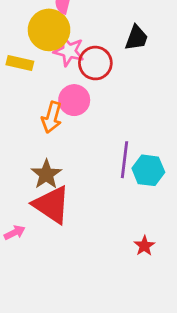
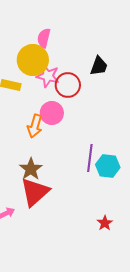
red triangle: (52, 205) -> (35, 192), turned 44

